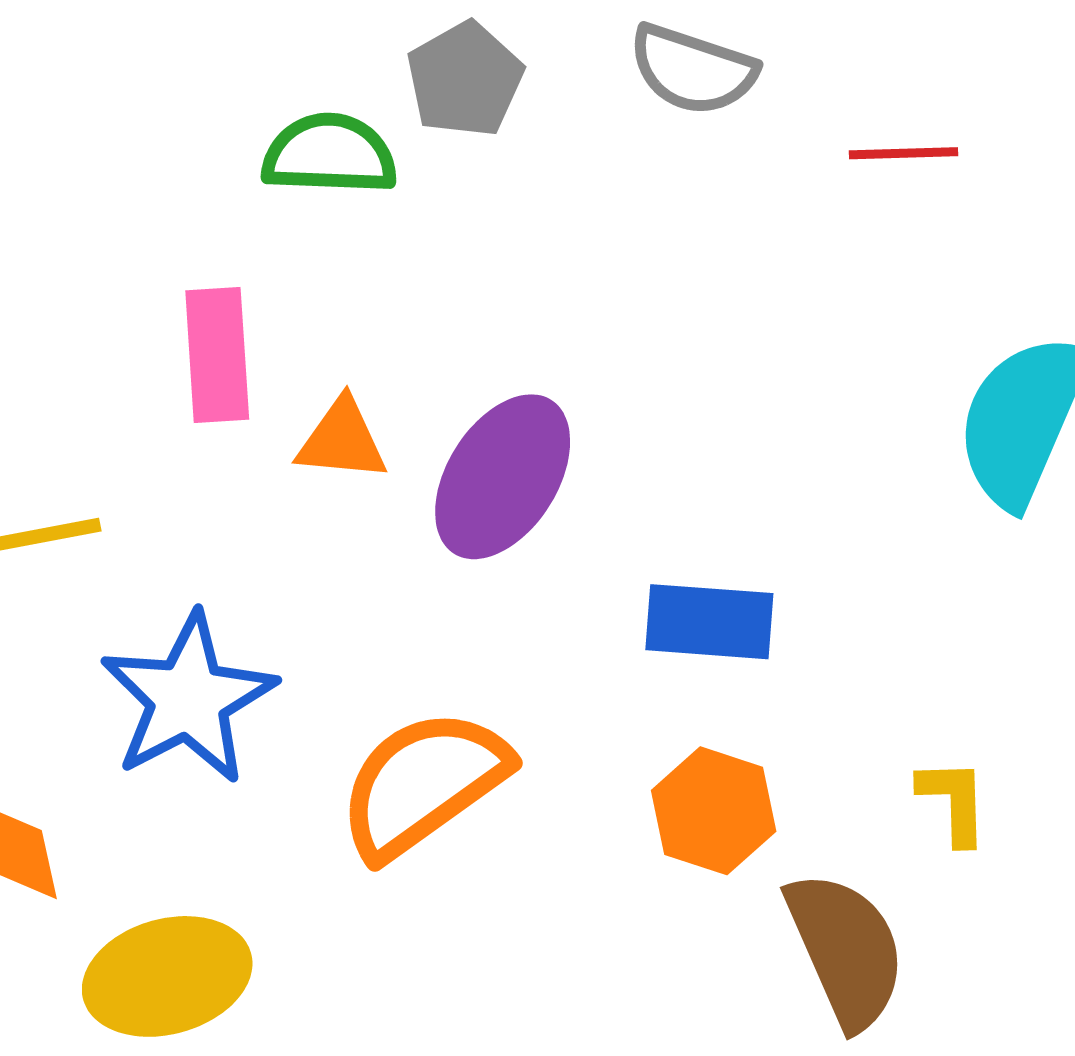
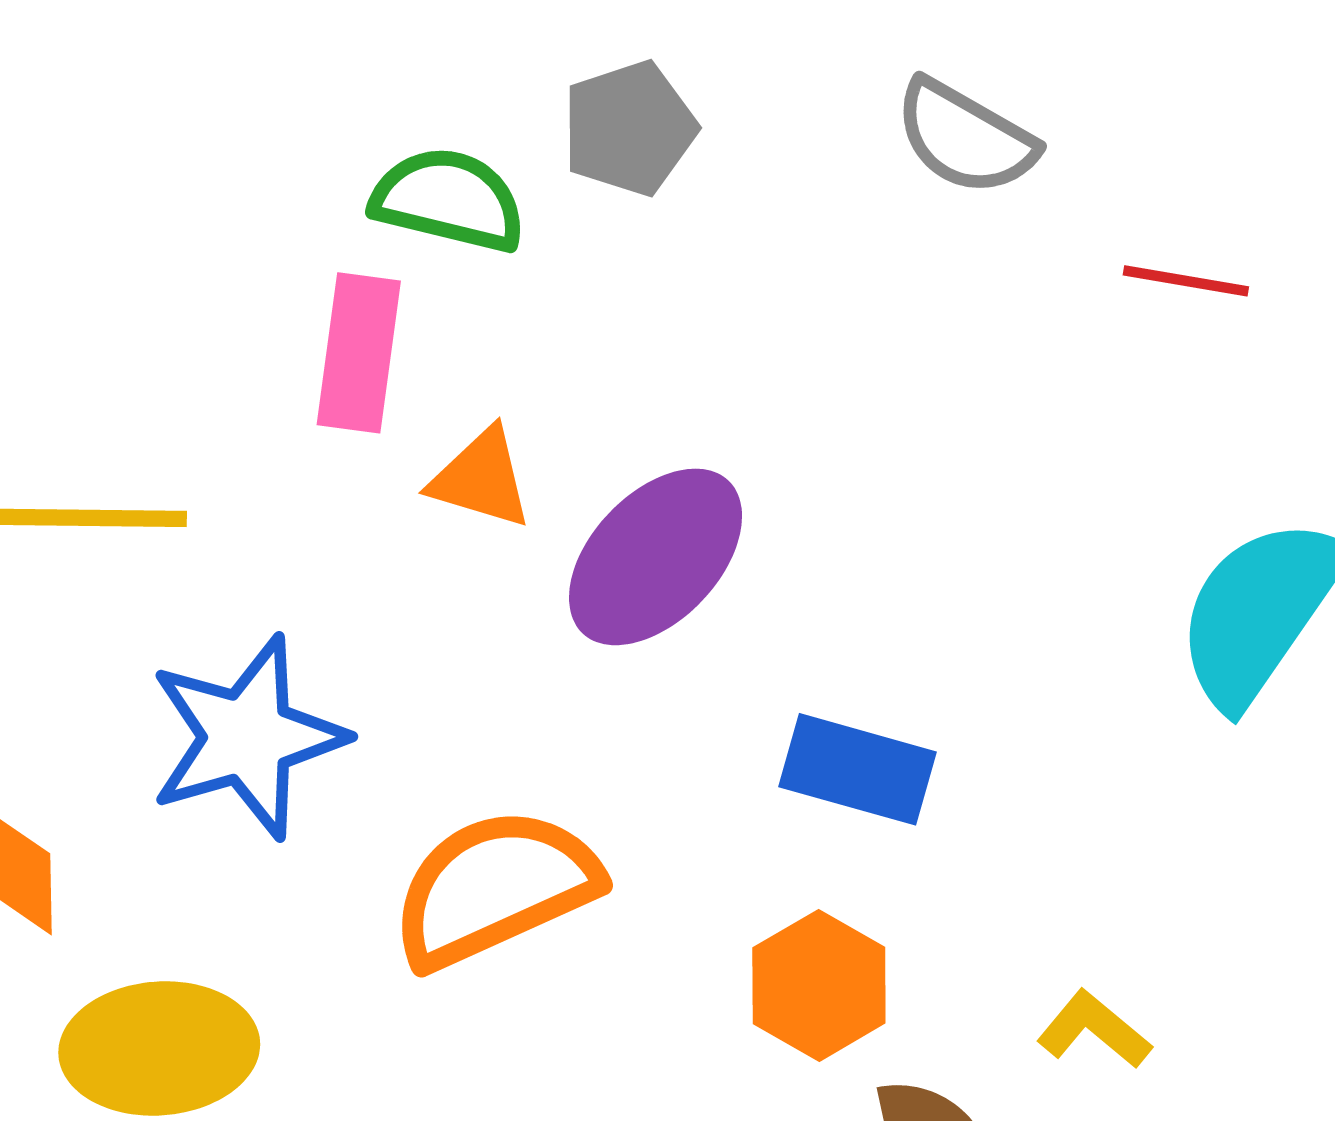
gray pentagon: (465, 79) -> (629, 128), moved
green semicircle: (329, 154) -> (448, 200), moved
yellow L-shape: (954, 801) -> (1094, 1030), turned -60

